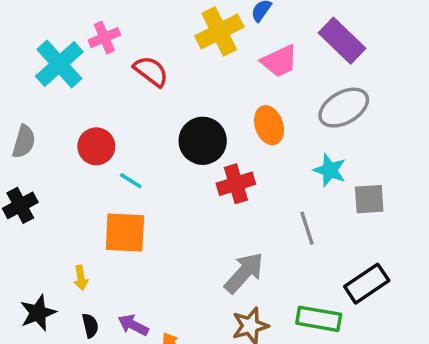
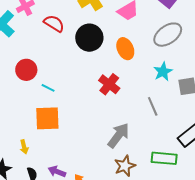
black circle: (203, 141) -> (89, 38), moved
cyan star: (330, 170) -> (163, 72), turned 30
red cross: (236, 184) -> (109, 84), turned -30

